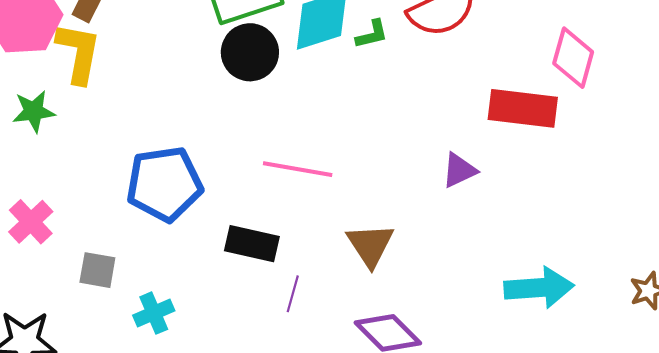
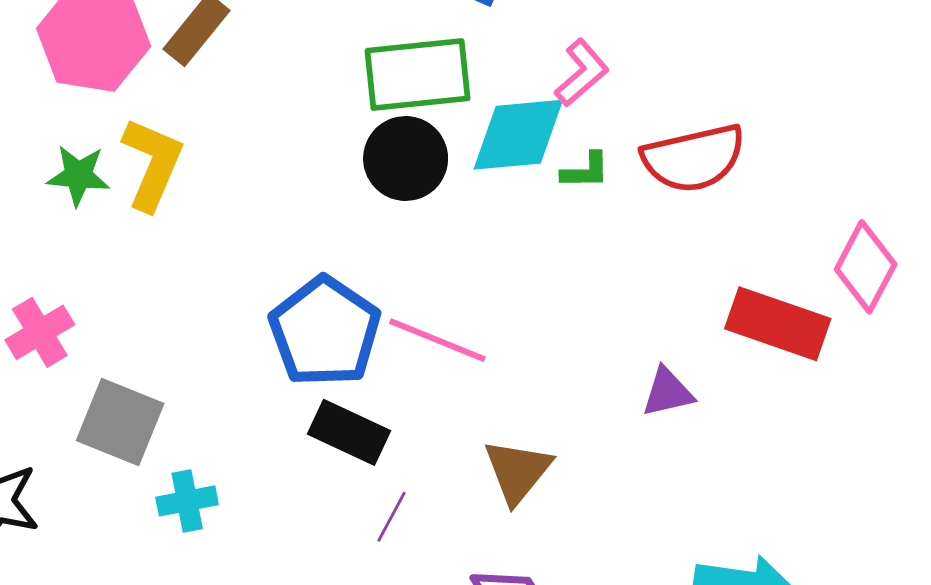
yellow L-shape: (79, 53) -> (152, 164), moved
blue pentagon: (164, 184) -> (325, 332), moved, turned 30
gray square: (97, 270) -> (120, 422), size x1.5

